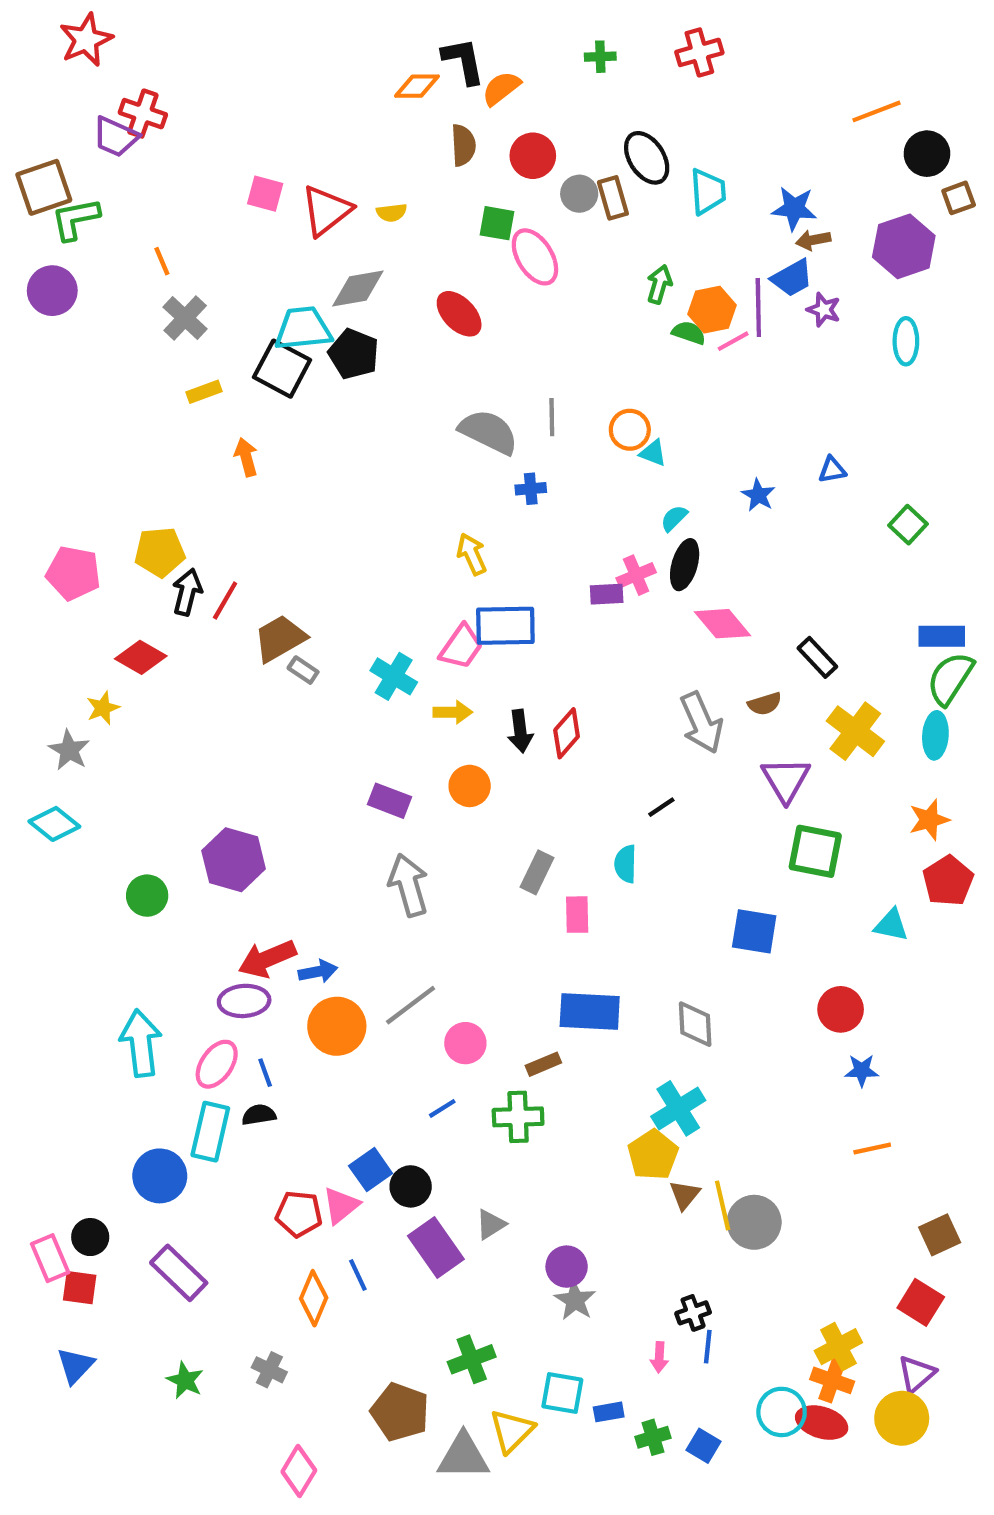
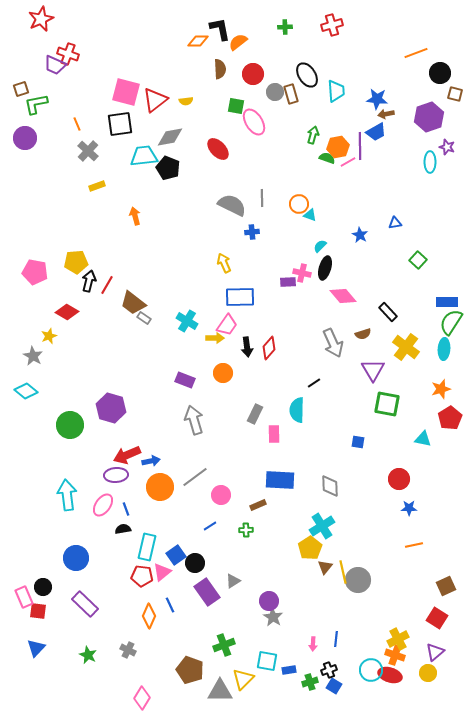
brown square: (44, 187) -> (21, 89), size x0.6
pink square: (265, 194) -> (126, 92), size x1.6
brown square: (959, 198) -> (455, 94), turned 35
purple star: (824, 310) -> (447, 147), moved
black square: (282, 369) -> (120, 124), moved, turned -36
orange arrow: (246, 457) -> (135, 216), moved
green square: (908, 525) -> (418, 260), moved
pink cross: (636, 575) -> (302, 273), turned 36
brown trapezoid: (280, 638) -> (133, 303), turned -112
pink trapezoid: (461, 647) -> (227, 325), moved
cyan semicircle: (626, 864) -> (297, 410), size x1.4
green circle: (147, 896) -> (70, 425), size x1.4
blue square: (754, 931) -> (358, 442), size x0.6
green cross: (518, 1117) -> (246, 530), size x0.6
cyan rectangle: (210, 1132) -> (147, 547), moved
black cross: (693, 1313) -> (329, 670), moved
yellow circle: (902, 1418) -> (428, 673), size x0.7

